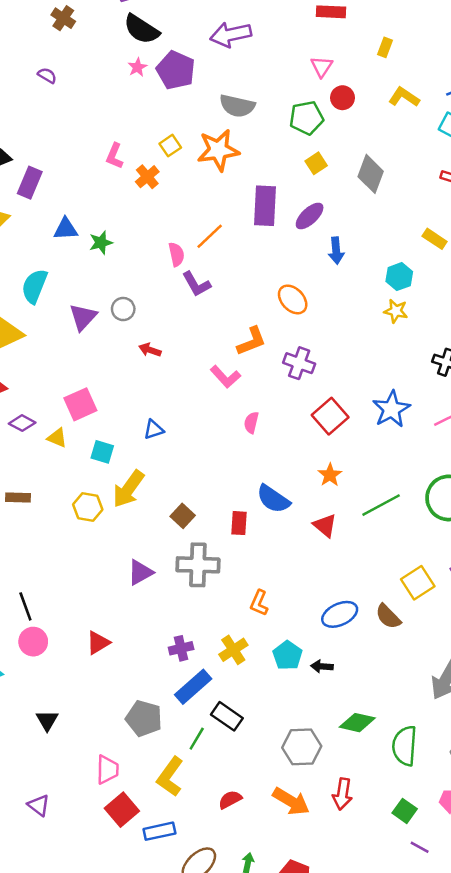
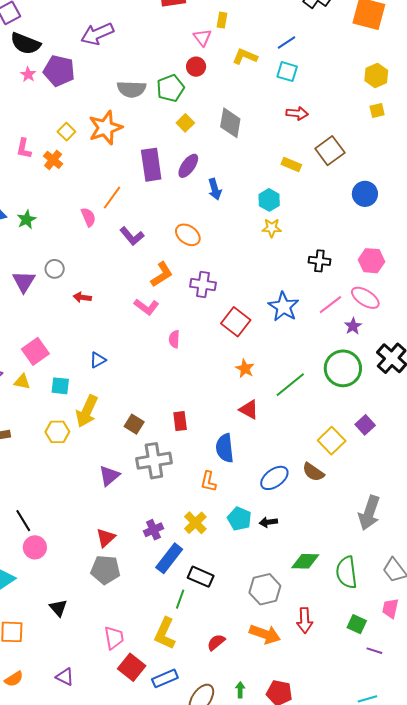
pink triangle: (322, 67) -> (202, 37), moved
gray semicircle: (237, 106) -> (132, 89), moved
purple L-shape: (196, 284) -> (132, 236), moved
blue semicircle: (273, 499) -> (225, 448), moved, turned 60
red triangle: (98, 643) -> (106, 538), moved
gray pentagon: (144, 718) -> (105, 570), moved

